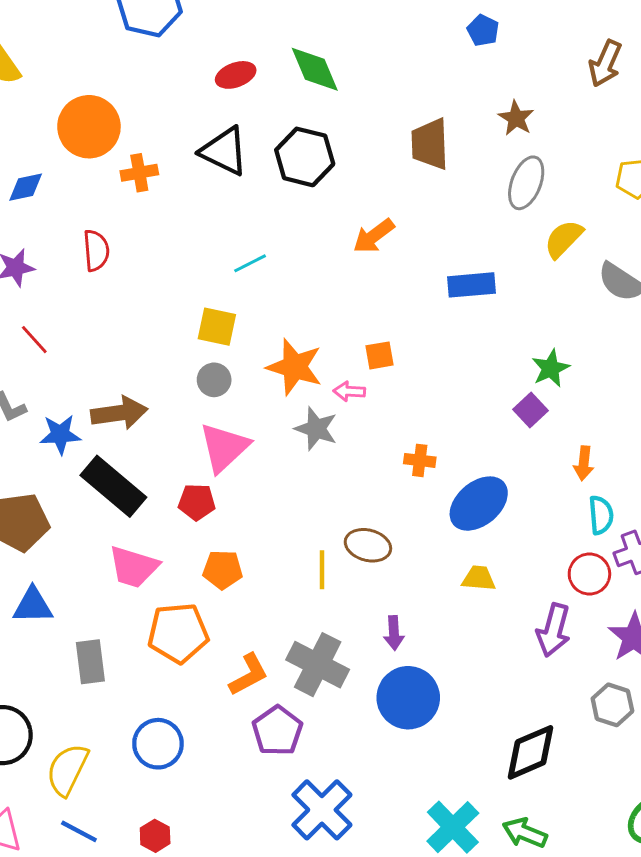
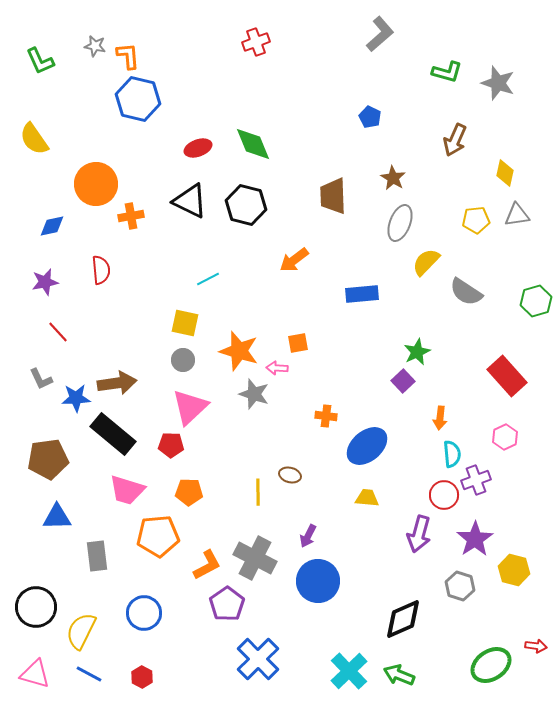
brown ellipse: (368, 545) -> (290, 475), size x0.7
purple arrow: (394, 633) -> (308, 536), turned 30

